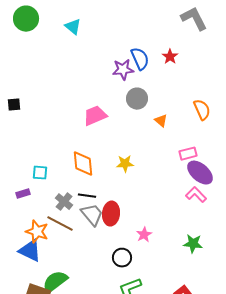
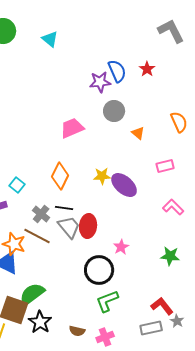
orange diamond: (83, 164) -> (60, 176), turned 32
cyan square: (40, 173) -> (17, 185), turned 35
purple ellipse: (200, 173) -> (124, 185), moved
black circle: (122, 258) -> (99, 270), size x1.5

